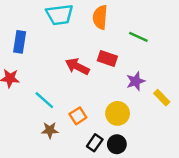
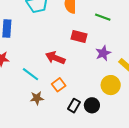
red arrow: (77, 66) -> (55, 58), moved
yellow circle: (118, 113) -> (111, 85), moved

